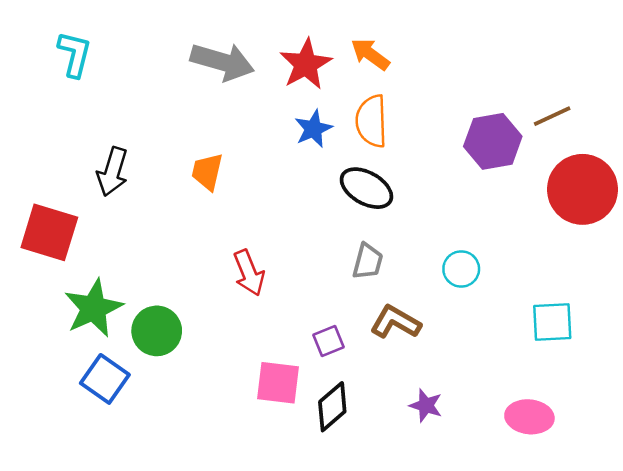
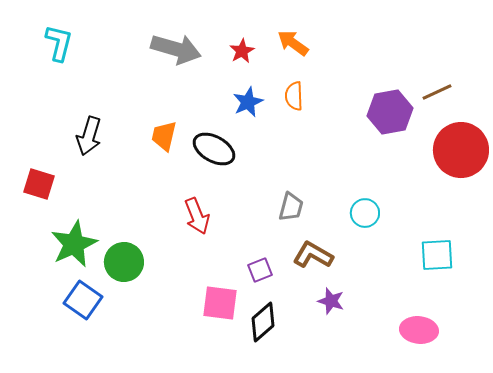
red star: (306, 64) -> (242, 51), size x0.6
orange semicircle: (371, 121) -> (294, 96), size x0.7
black ellipse: (366, 188) -> (214, 149), moved
red square: (49, 232) -> (39, 184), size x0.7
purple star: (426, 405) -> (331, 301), moved

